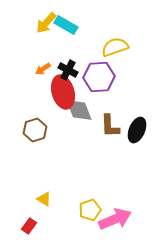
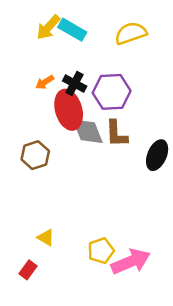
yellow semicircle: (115, 47) -> (131, 33), moved
brown L-shape: (110, 126) -> (116, 134), moved

